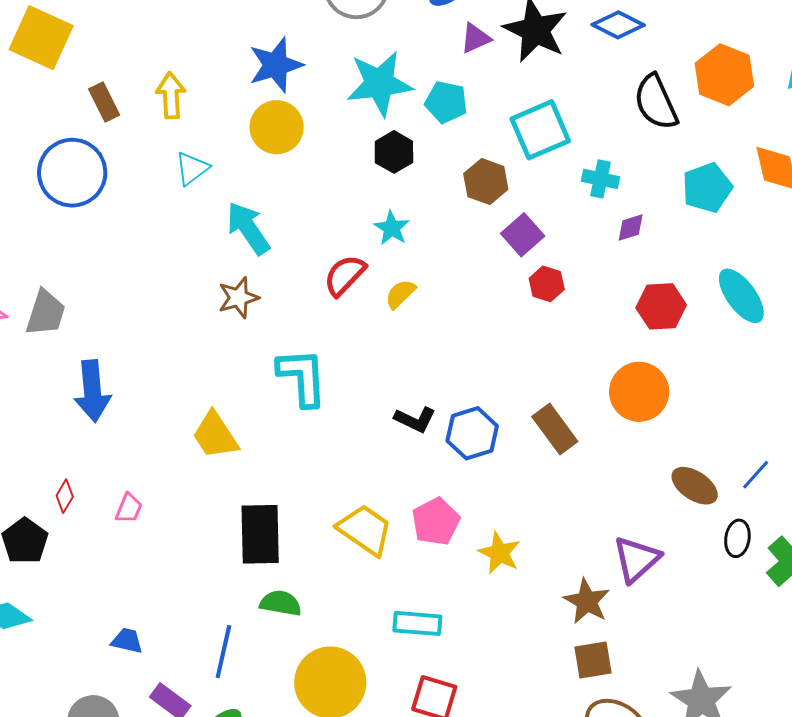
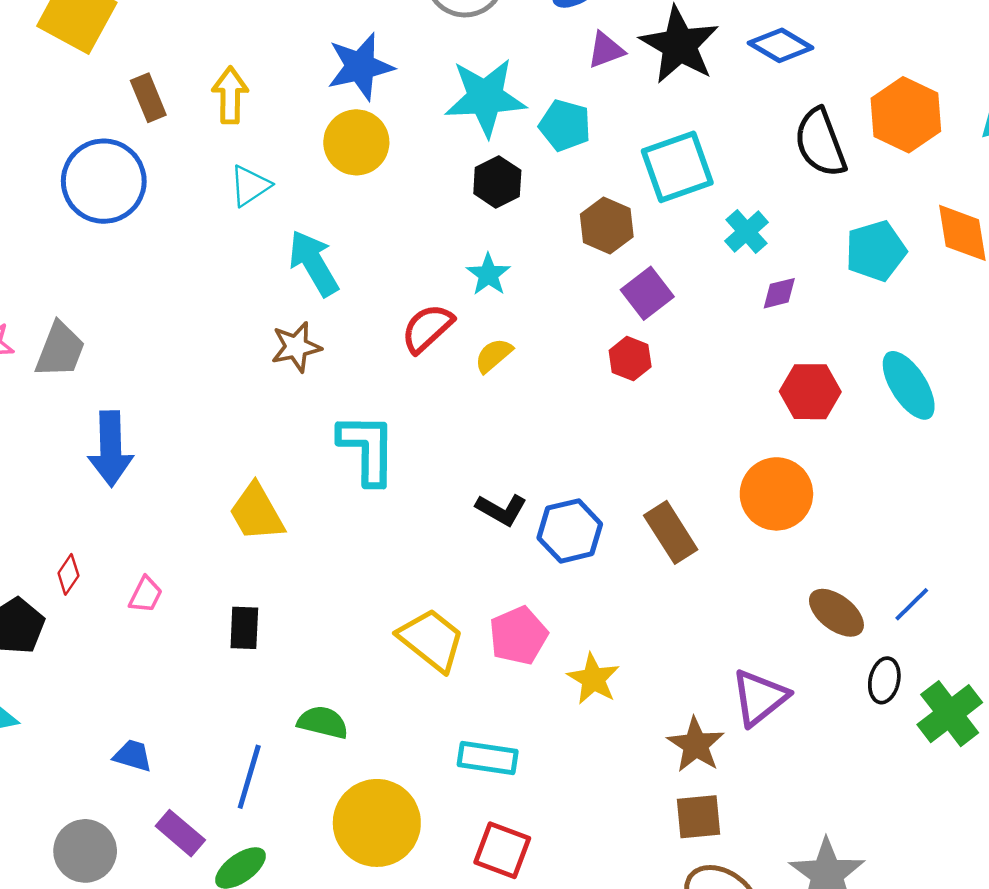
cyan cross: (600, 179) -> (747, 232), turned 33
red hexagon: (547, 284) -> (630, 359), moved
black rectangle: (260, 534) -> (244, 628), moved, size x0.6

